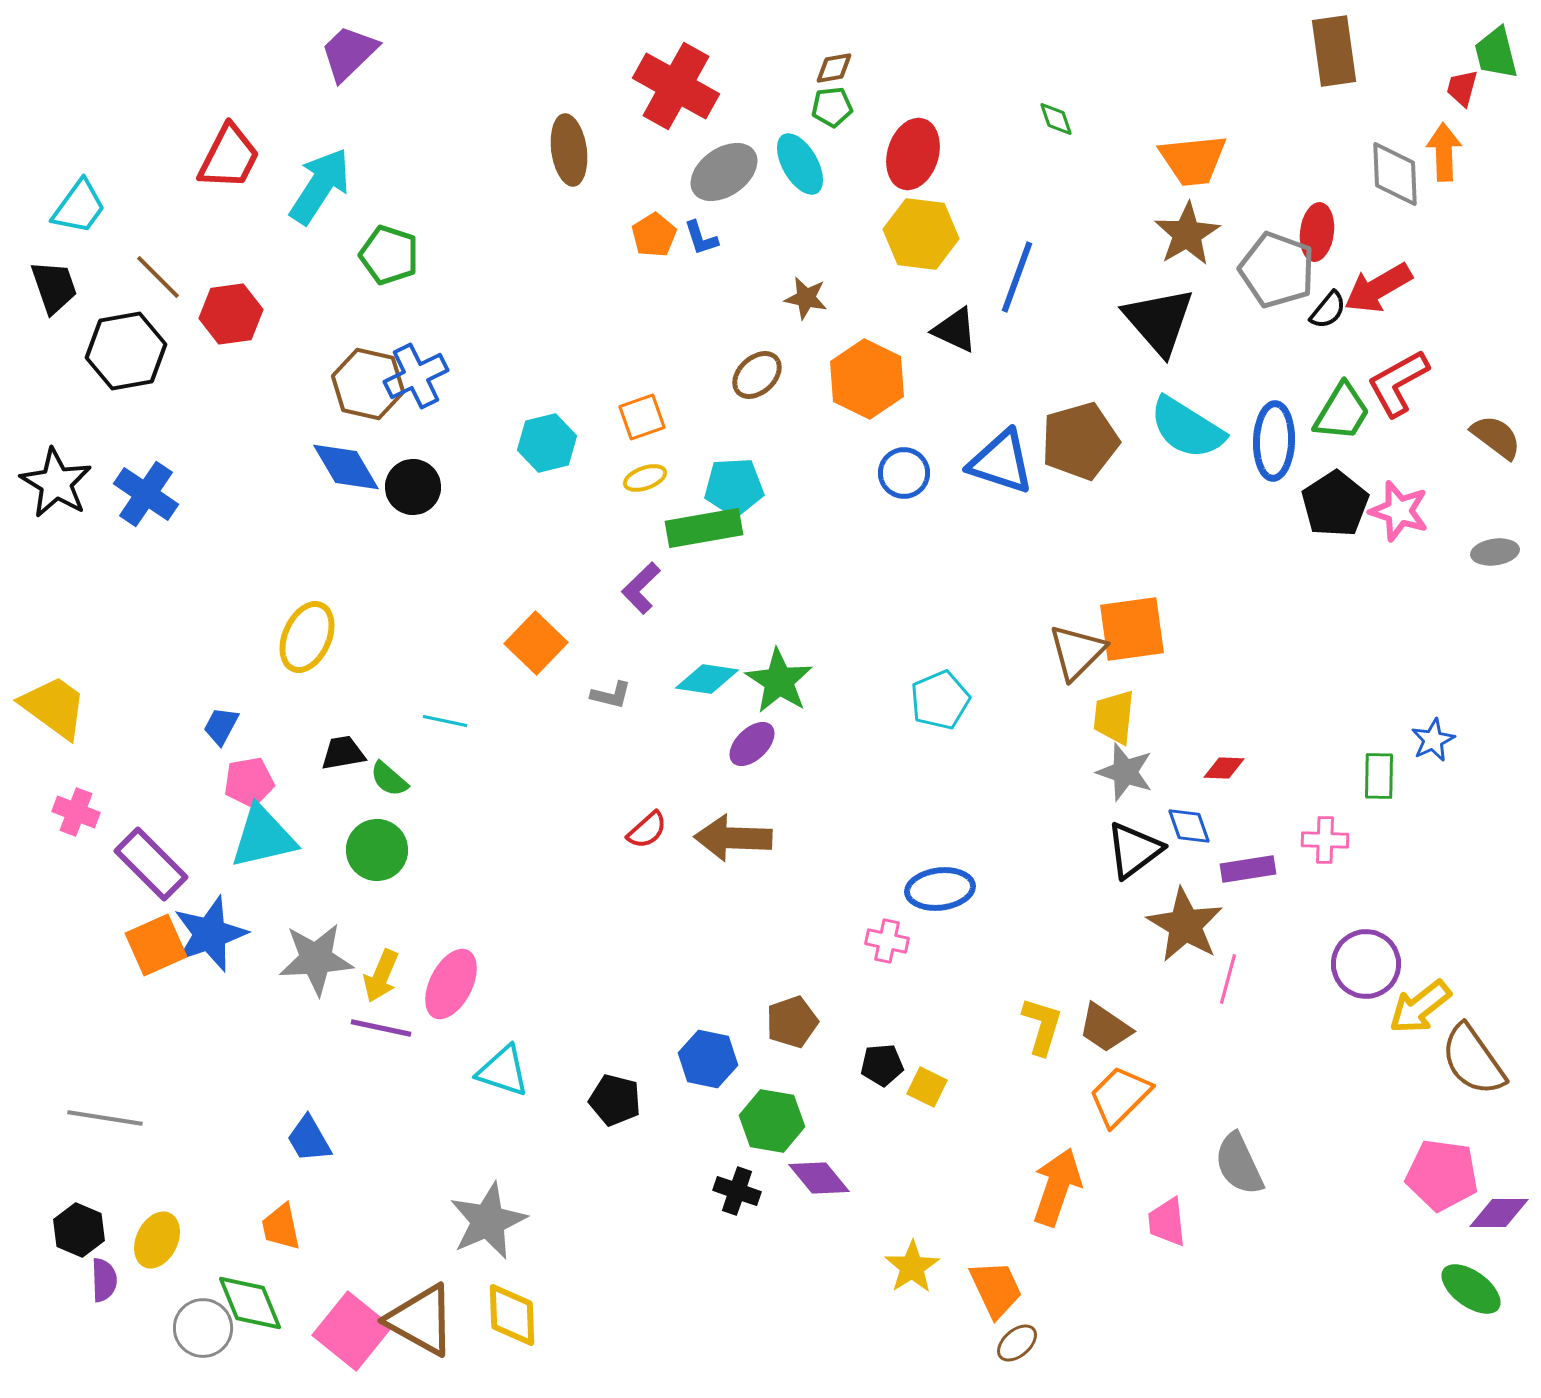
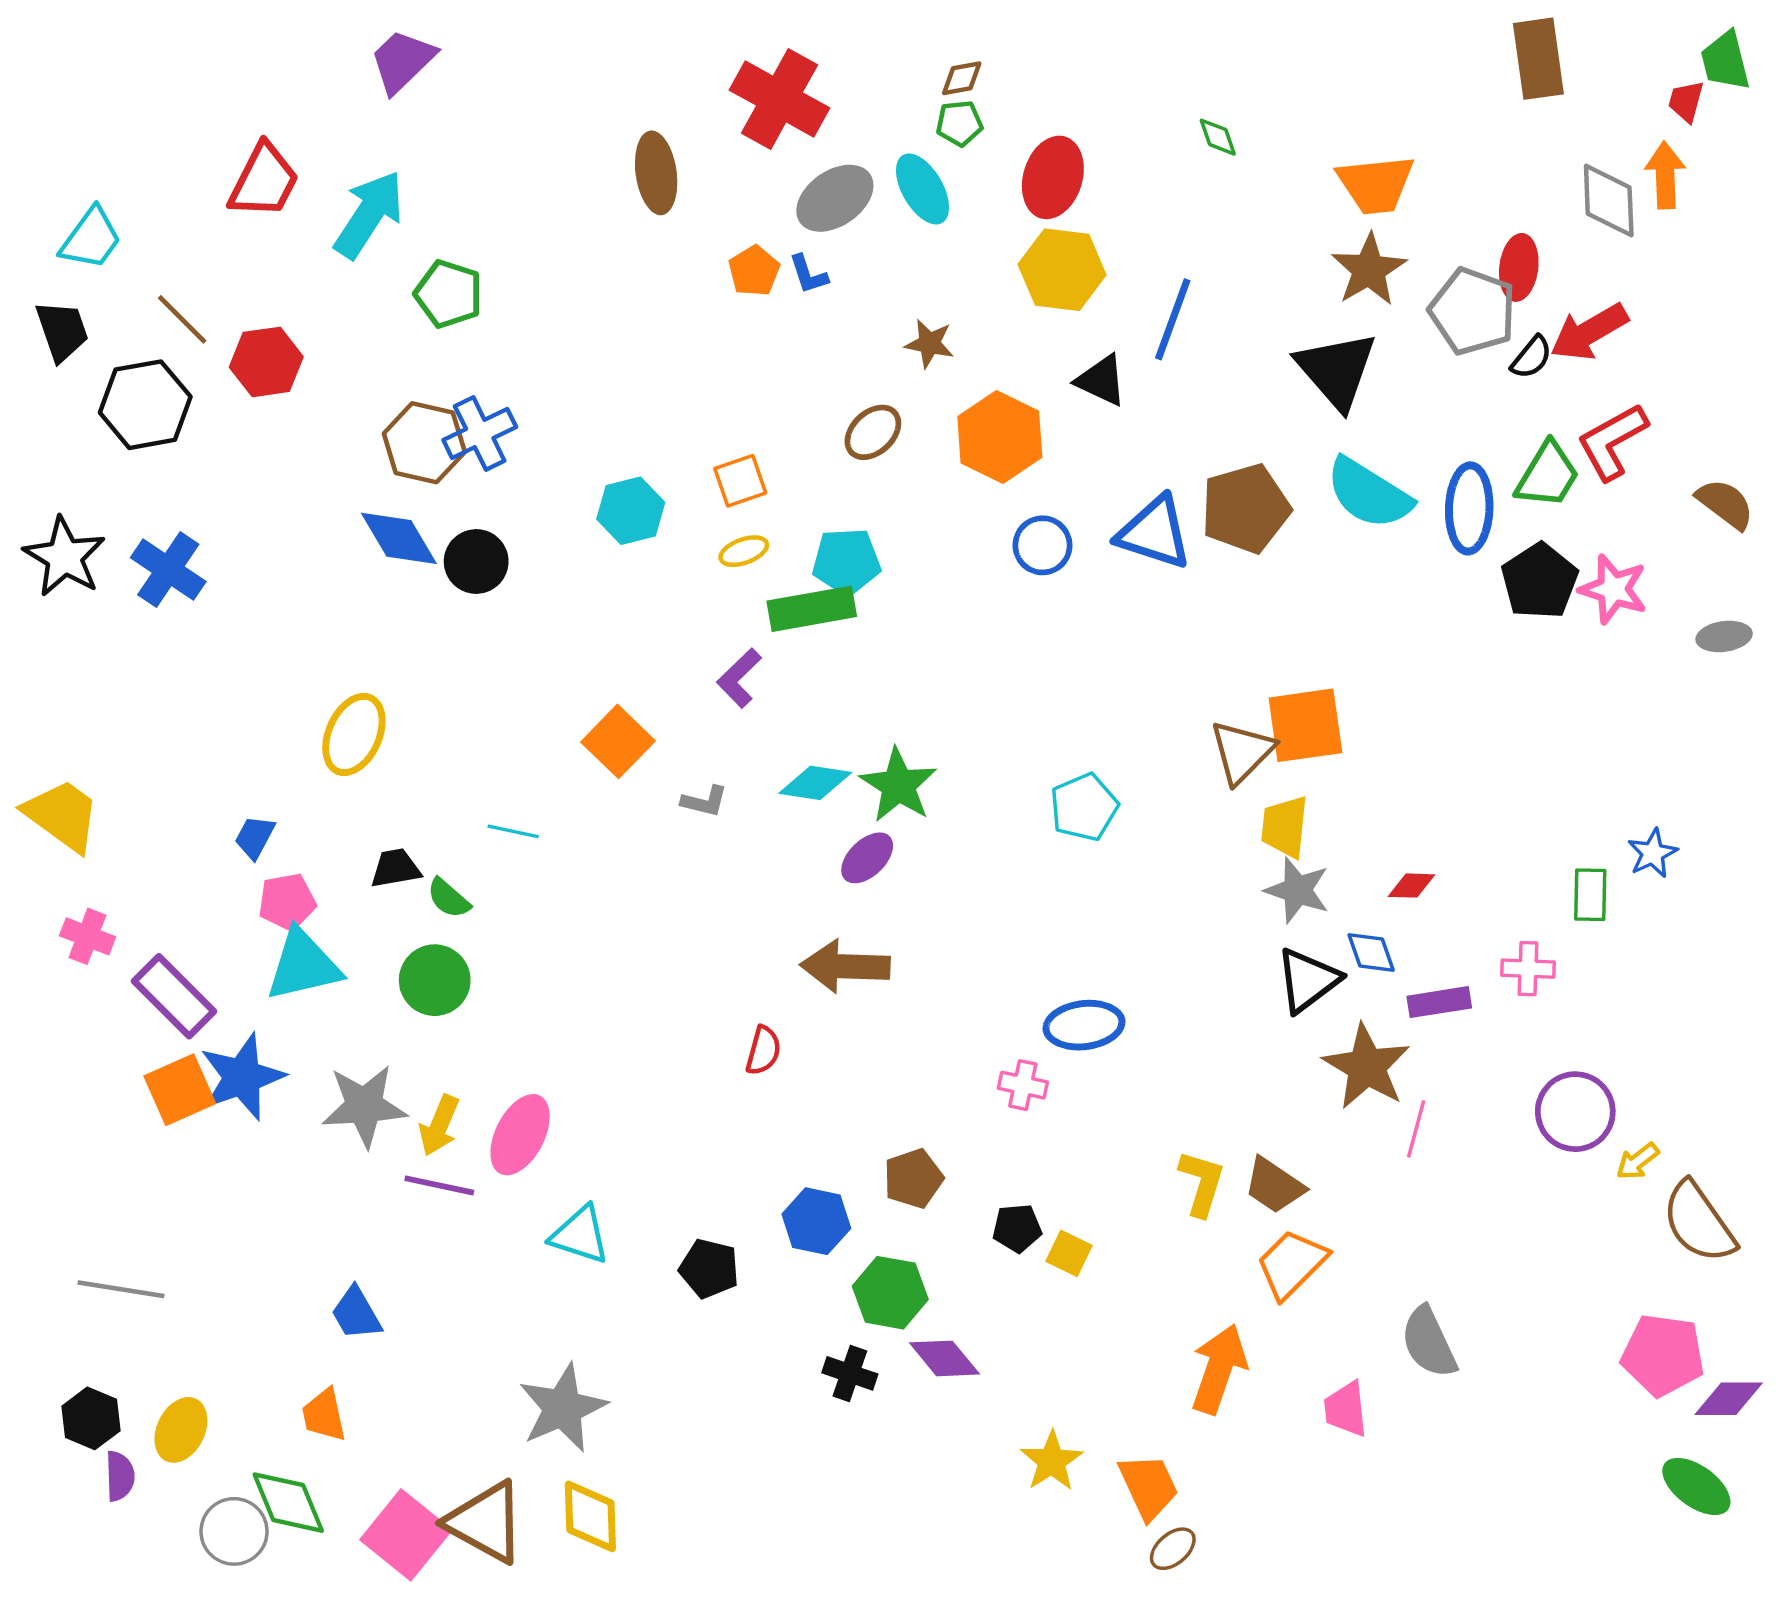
red semicircle: (647, 830) -> (763, 1050), moved, turned -33
yellow arrow: (1420, 1007) -> (1638, 1161), size x0.6

